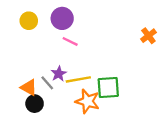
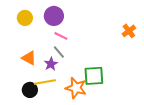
yellow line: (78, 79) -> (45, 82), moved
gray line: (47, 83) -> (59, 52), moved
orange triangle: (29, 87) -> (29, 58), moved

